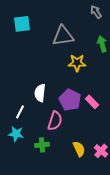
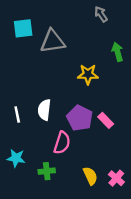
gray arrow: (96, 12) -> (101, 14), moved
gray triangle: (63, 36) -> (53, 41), moved
white line: (20, 112) -> (17, 114), moved, turned -40

